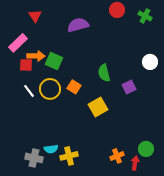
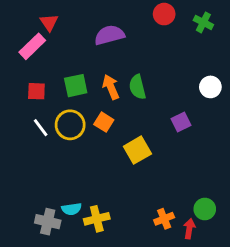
pink rectangle: (18, 43) -> (32, 46), moved
orange arrow: (36, 56) -> (111, 87), moved, turned -114
green square: (54, 61) -> (76, 86), turned -36
green semicircle: (104, 73) -> (137, 87), moved

